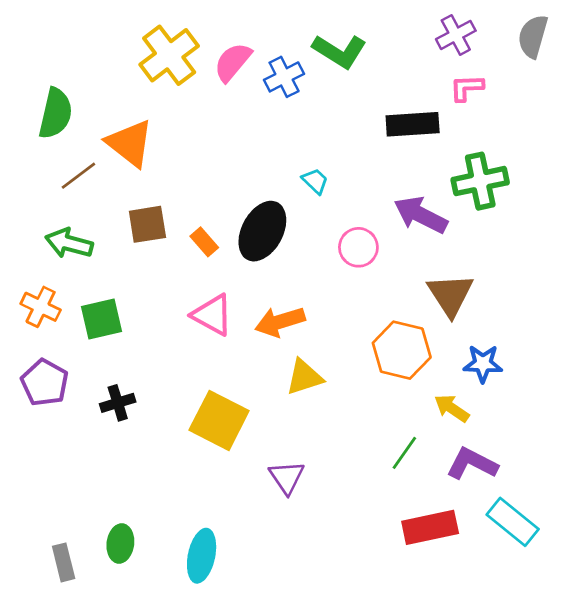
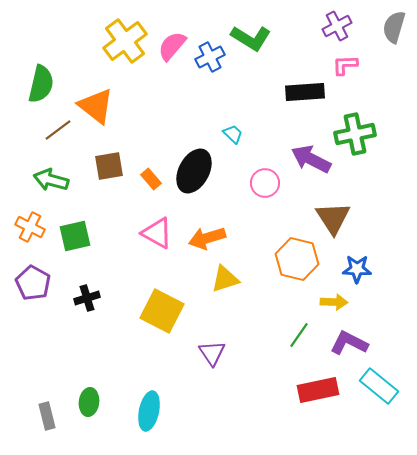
yellow arrow: (452, 408) -> (334, 302), turned 148

